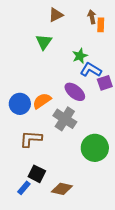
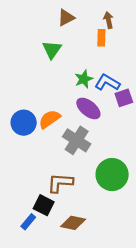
orange rectangle: (101, 25) -> (101, 38), moved
green star: (80, 56) -> (84, 79), moved
brown L-shape: (31, 139) -> (60, 183), moved

